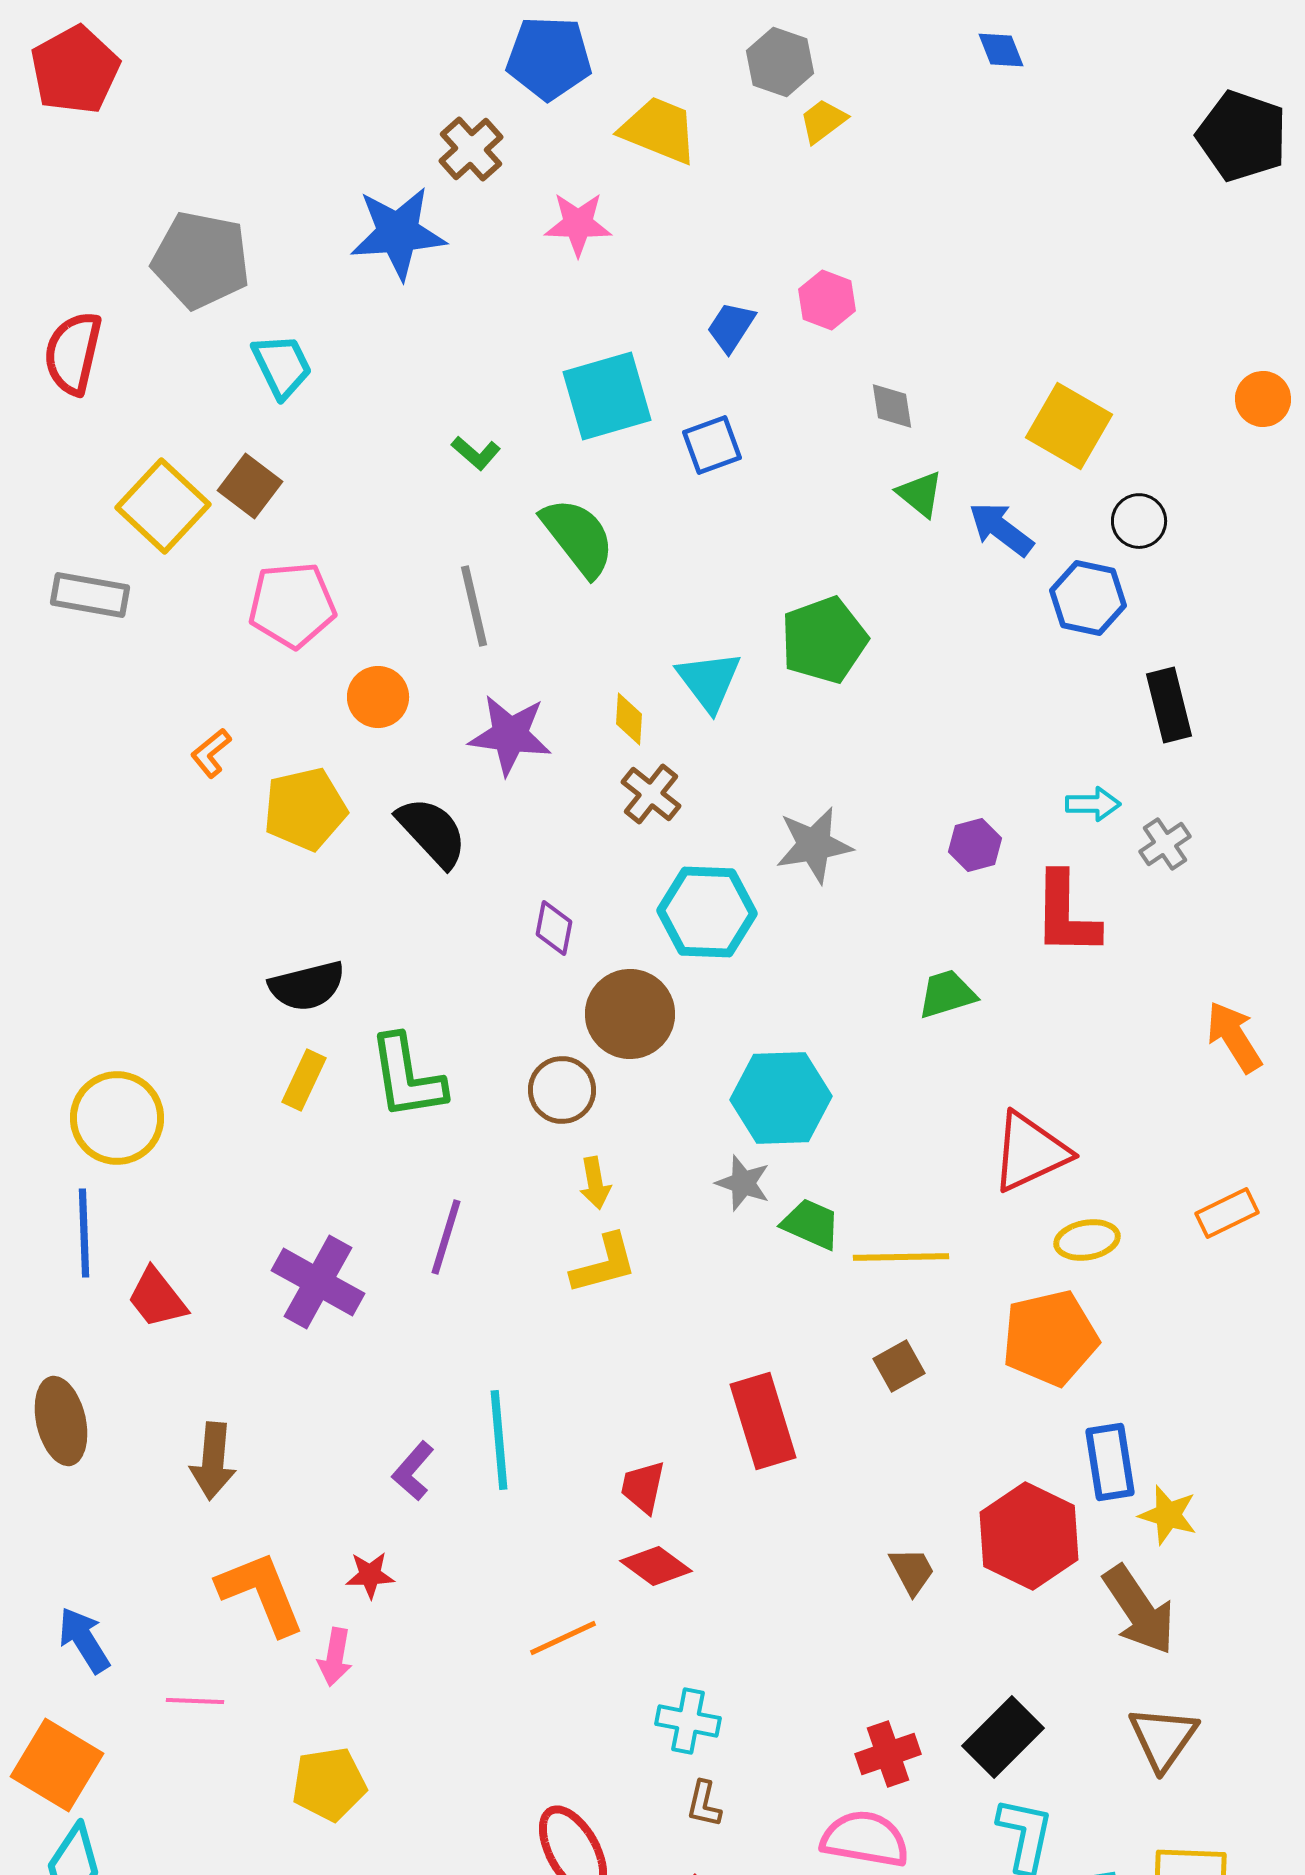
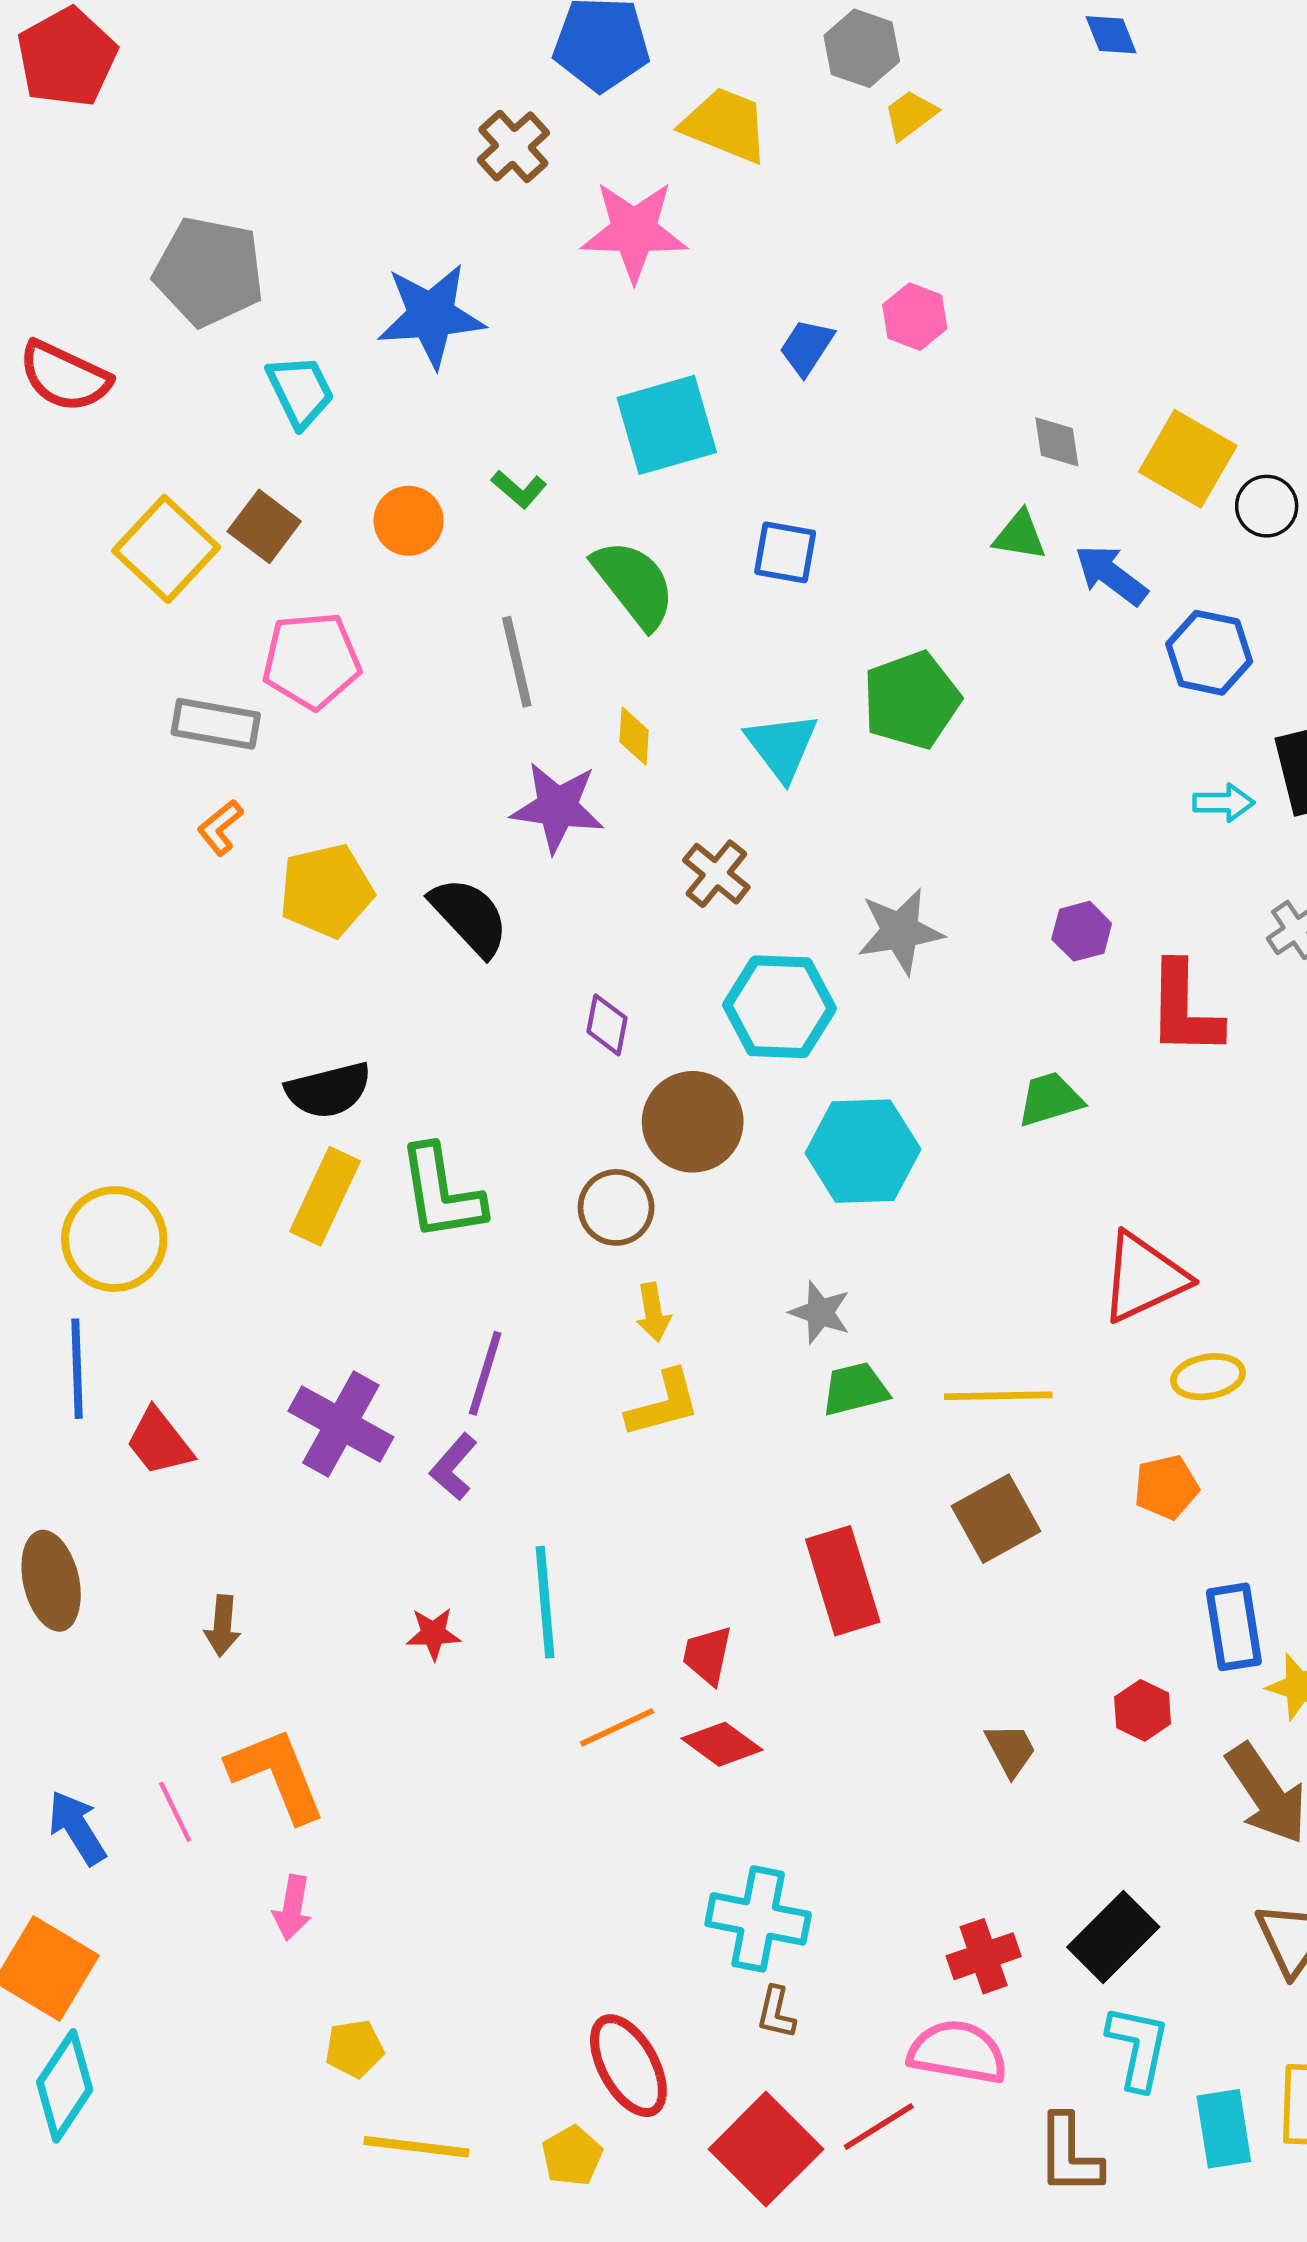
pink star: (578, 224) -> (634, 231), size x1.4
blue star: (398, 233) -> (431, 316), moved
red semicircle: (73, 353) -> (65, 376), turned -78
gray diamond: (892, 406) -> (1057, 442), moved
blue square: (712, 445) -> (785, 552), moved, turned 30
green triangle: (920, 494) -> (1020, 535), turned -30
black circle: (1139, 521) -> (1267, 506), moved
gray rectangle: (90, 595) -> (216, 724), moved
orange circle: (378, 697) -> (409, 521), moved
yellow diamond: (629, 719) -> (634, 736), moved
cyan arrow: (1093, 804) -> (1224, 803), moved
yellow rectangle: (304, 1080) -> (325, 1196), size x1.4
cyan hexagon: (781, 1098) -> (863, 1151), moved
green trapezoid: (811, 1224) -> (855, 1389), moved, turned -38
orange pentagon: (1050, 1338) -> (1166, 1487), size x0.6
brown square: (899, 1366) -> (996, 1519), size x1.5
brown arrow: (213, 1461) -> (222, 1626), size x0.7
purple L-shape: (413, 1471) -> (454, 1467), moved
red hexagon: (1029, 1536) -> (1143, 1710), size x0.5
red star: (370, 1575) -> (433, 1634), moved
orange line: (563, 1638) -> (617, 1727), moved
pink arrow: (335, 1657) -> (292, 1908), moved
pink line: (195, 1701) -> (175, 1812), moved, turned 62
cyan cross: (688, 1721) -> (758, 1919), size x1.4
yellow pentagon: (329, 1784) -> (354, 2049), moved, size x0.7

